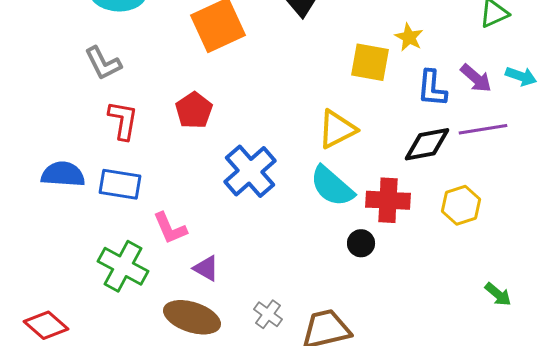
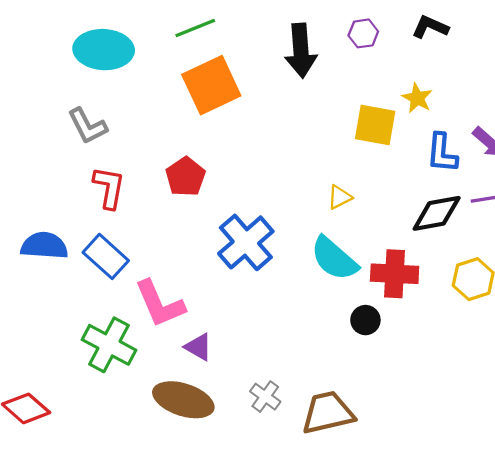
yellow triangle: (337, 129) -> (340, 197), size x0.6
blue rectangle: (120, 184) -> (106, 256), turned 33
pink L-shape: (170, 228) -> (160, 304), size x1.4

